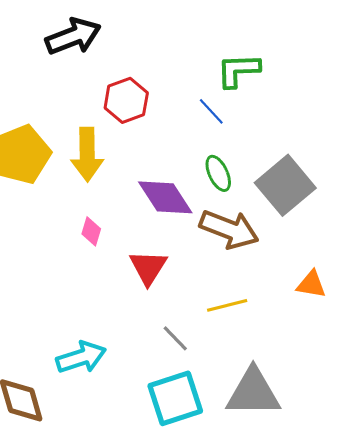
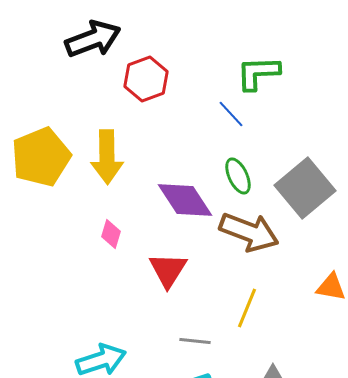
red hexagon: (126, 100) -> (146, 79), moved
yellow line: (227, 305) -> (247, 308), turned -54
gray line: (175, 338) -> (195, 341), turned -40

